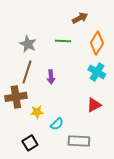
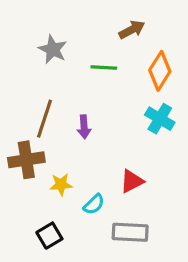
gray star: (28, 44) -> (53, 49), moved
red triangle: (94, 105) -> (132, 181), moved

